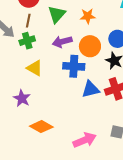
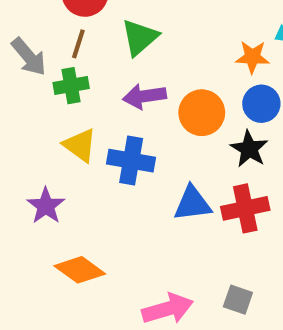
orange star: (88, 16) -> (252, 57), moved
blue cross: (74, 66) -> (131, 161), moved

